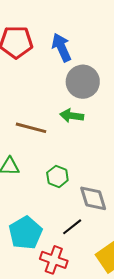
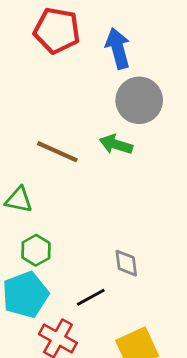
green hexagon: (57, 176) -> (36, 250), moved
gray diamond: (93, 198) -> (126, 263), size x0.7

